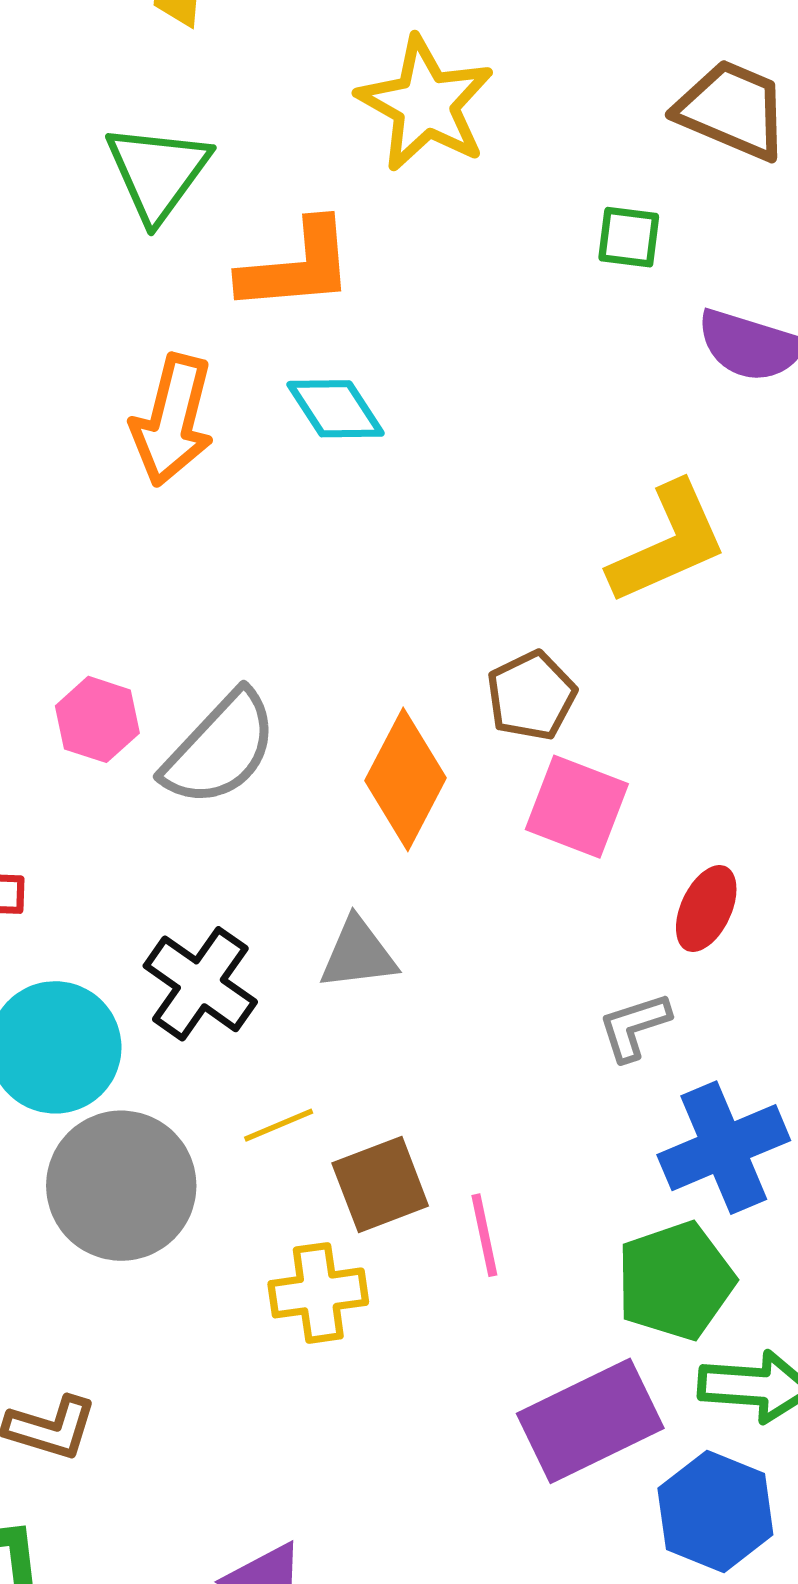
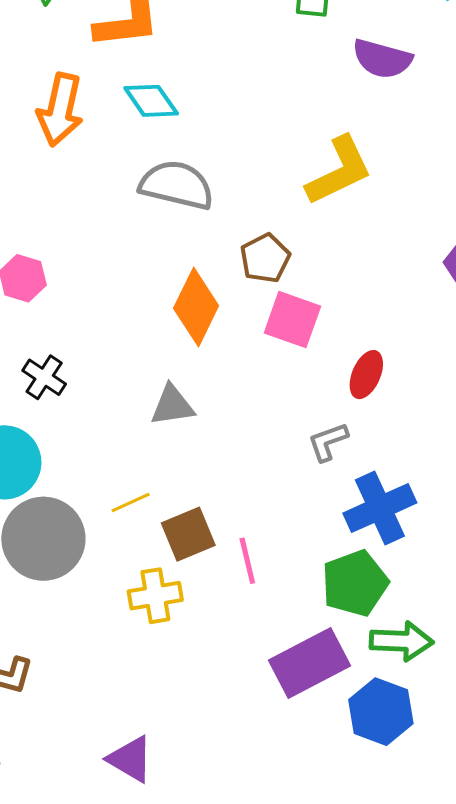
gray semicircle: (220, 749) -> (177, 185), moved, turned -118
black cross: (200, 984) -> (44, 377), moved, size x0.7

